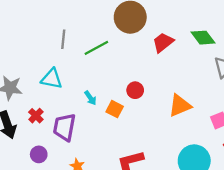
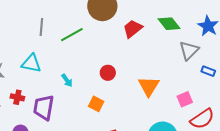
orange triangle: (180, 106) -> (149, 86), turned -35
orange square: (115, 109) -> (96, 104), moved
red cross: (36, 116) -> (17, 97), turned -32

